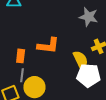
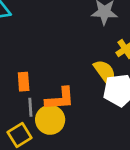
orange L-shape: (48, 46) -> (60, 99), moved

